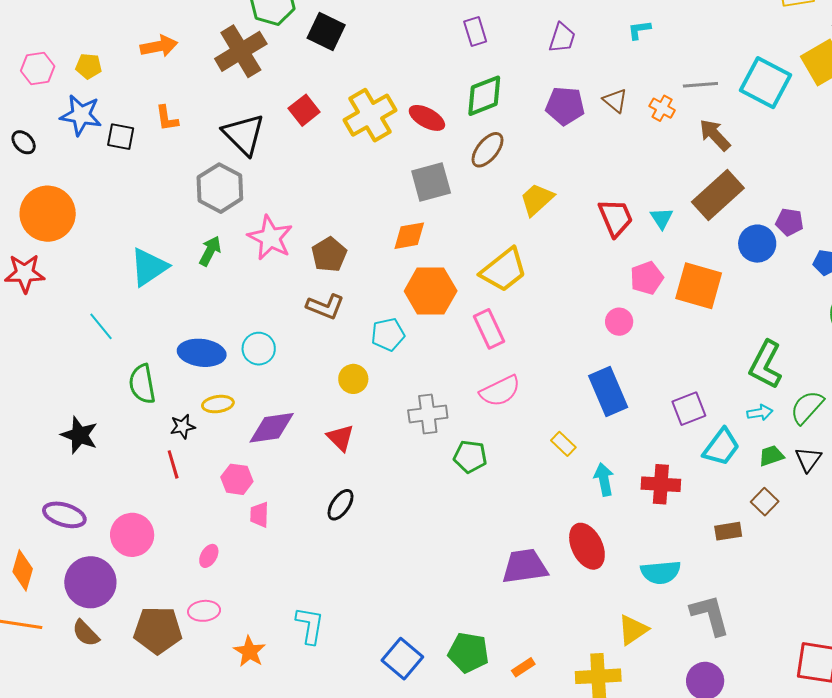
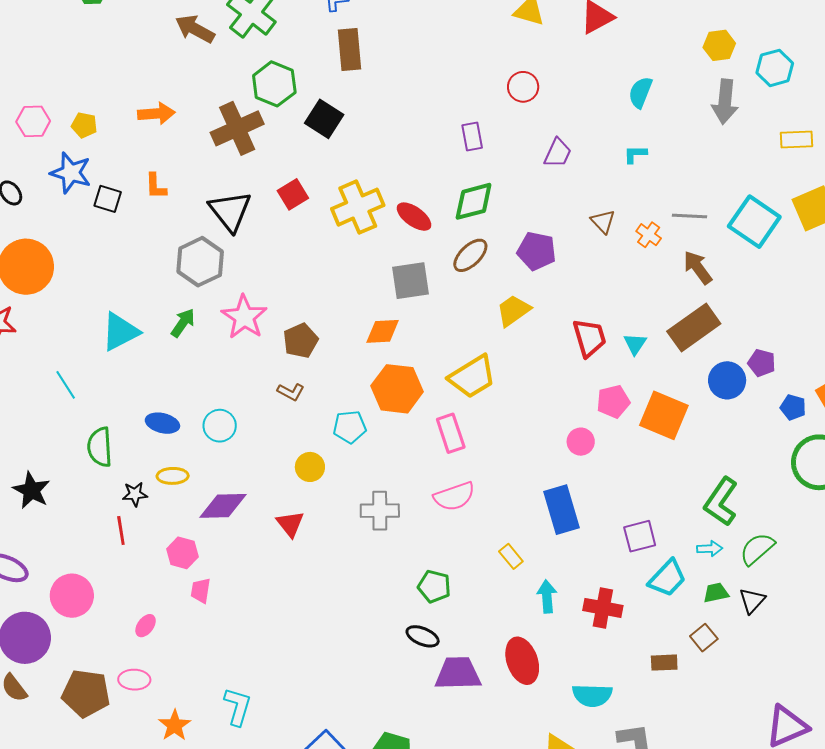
purple pentagon: (565, 106) -> (537, 251), moved
brown L-shape: (325, 307) -> (291, 392), size x0.7
blue ellipse: (202, 353) -> (162, 423), size x0.7
green pentagon: (470, 457) -> (434, 586), moved
black ellipse: (341, 505) -> (423, 636), moved, turned 72

